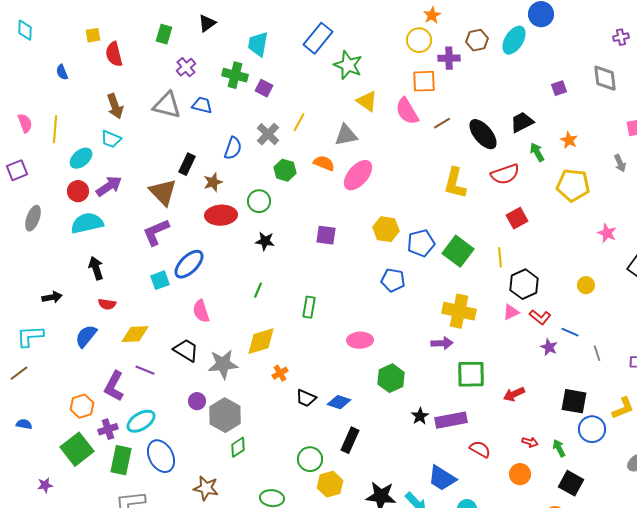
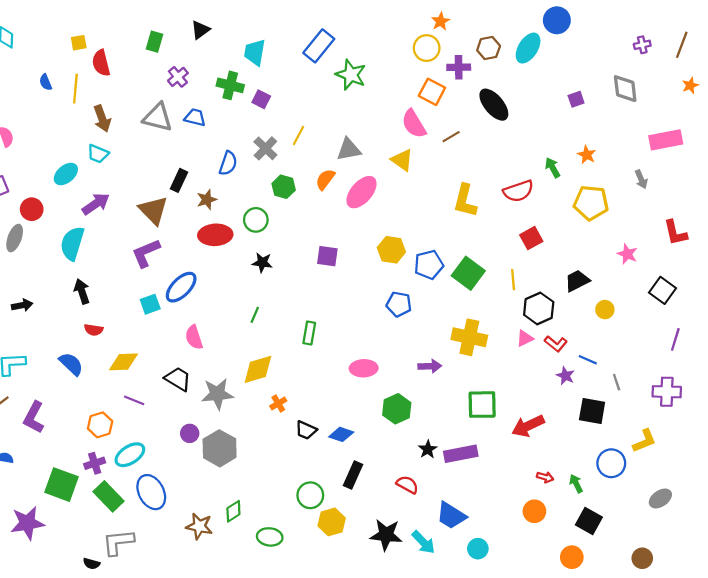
orange square: (424, 81) -> (432, 92), turned 30
yellow triangle: (367, 101) -> (402, 160), moved
black trapezoid: (522, 122) -> (577, 281), moved
yellow line: (55, 129) -> (75, 89), moved
black ellipse: (483, 134) -> (494, 105), moved
orange semicircle: (324, 163) -> (325, 179), turned -75
red circle: (78, 191) -> (32, 209), moved
cyan semicircle: (87, 223) -> (72, 243), turned -60
black arrow: (52, 297) -> (22, 305), moved
blue semicircle: (86, 336) -> (71, 364), turned 95
purple arrow: (442, 343) -> (430, 366), moved
purple L-shape: (114, 386) -> (34, 417), moved
red arrow: (514, 394) -> (528, 426), size x1.4
black square: (574, 401) -> (592, 411), moved
orange hexagon: (82, 406) -> (100, 425), moved
green diamond: (238, 447) -> (233, 511), moved
green square: (77, 449) -> (62, 485), turned -32
red semicircle: (480, 449) -> (407, 485), moved
green rectangle: (121, 460) -> (109, 496), turned -56
purple star: (45, 485) -> (27, 523), size x2.0

